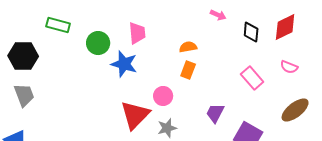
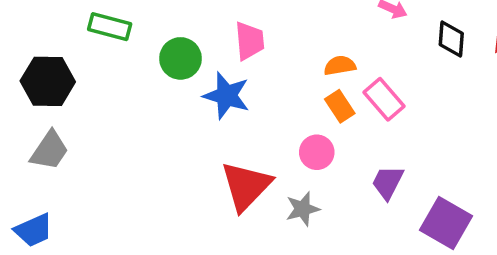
orange rectangle: (188, 70) -> (340, 106), turned -54
pink rectangle: (252, 78) -> (384, 99), moved
gray trapezoid: (24, 95) -> (50, 150), turned 55
pink circle: (163, 96) -> (317, 152), moved

